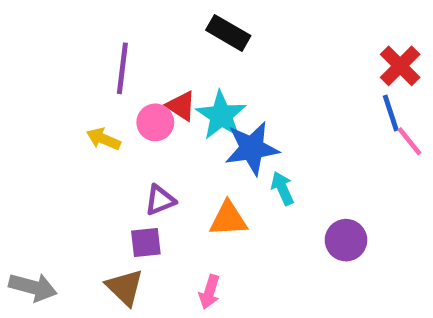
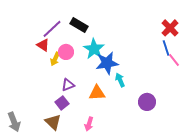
black rectangle: (228, 33) -> (79, 25), moved
purple line: (122, 68) -> (52, 29), turned 40
red triangle: (181, 106) -> (43, 45), moved
yellow arrow: (104, 139) -> (55, 59), moved, turned -88
purple square: (146, 242) -> (62, 103), turned -32
gray arrow: (33, 287) -> (14, 122), turned 54

